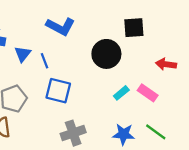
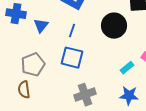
blue line: (44, 61) -> (72, 31), moved, turned 40
cyan rectangle: (121, 93) -> (127, 68), moved

